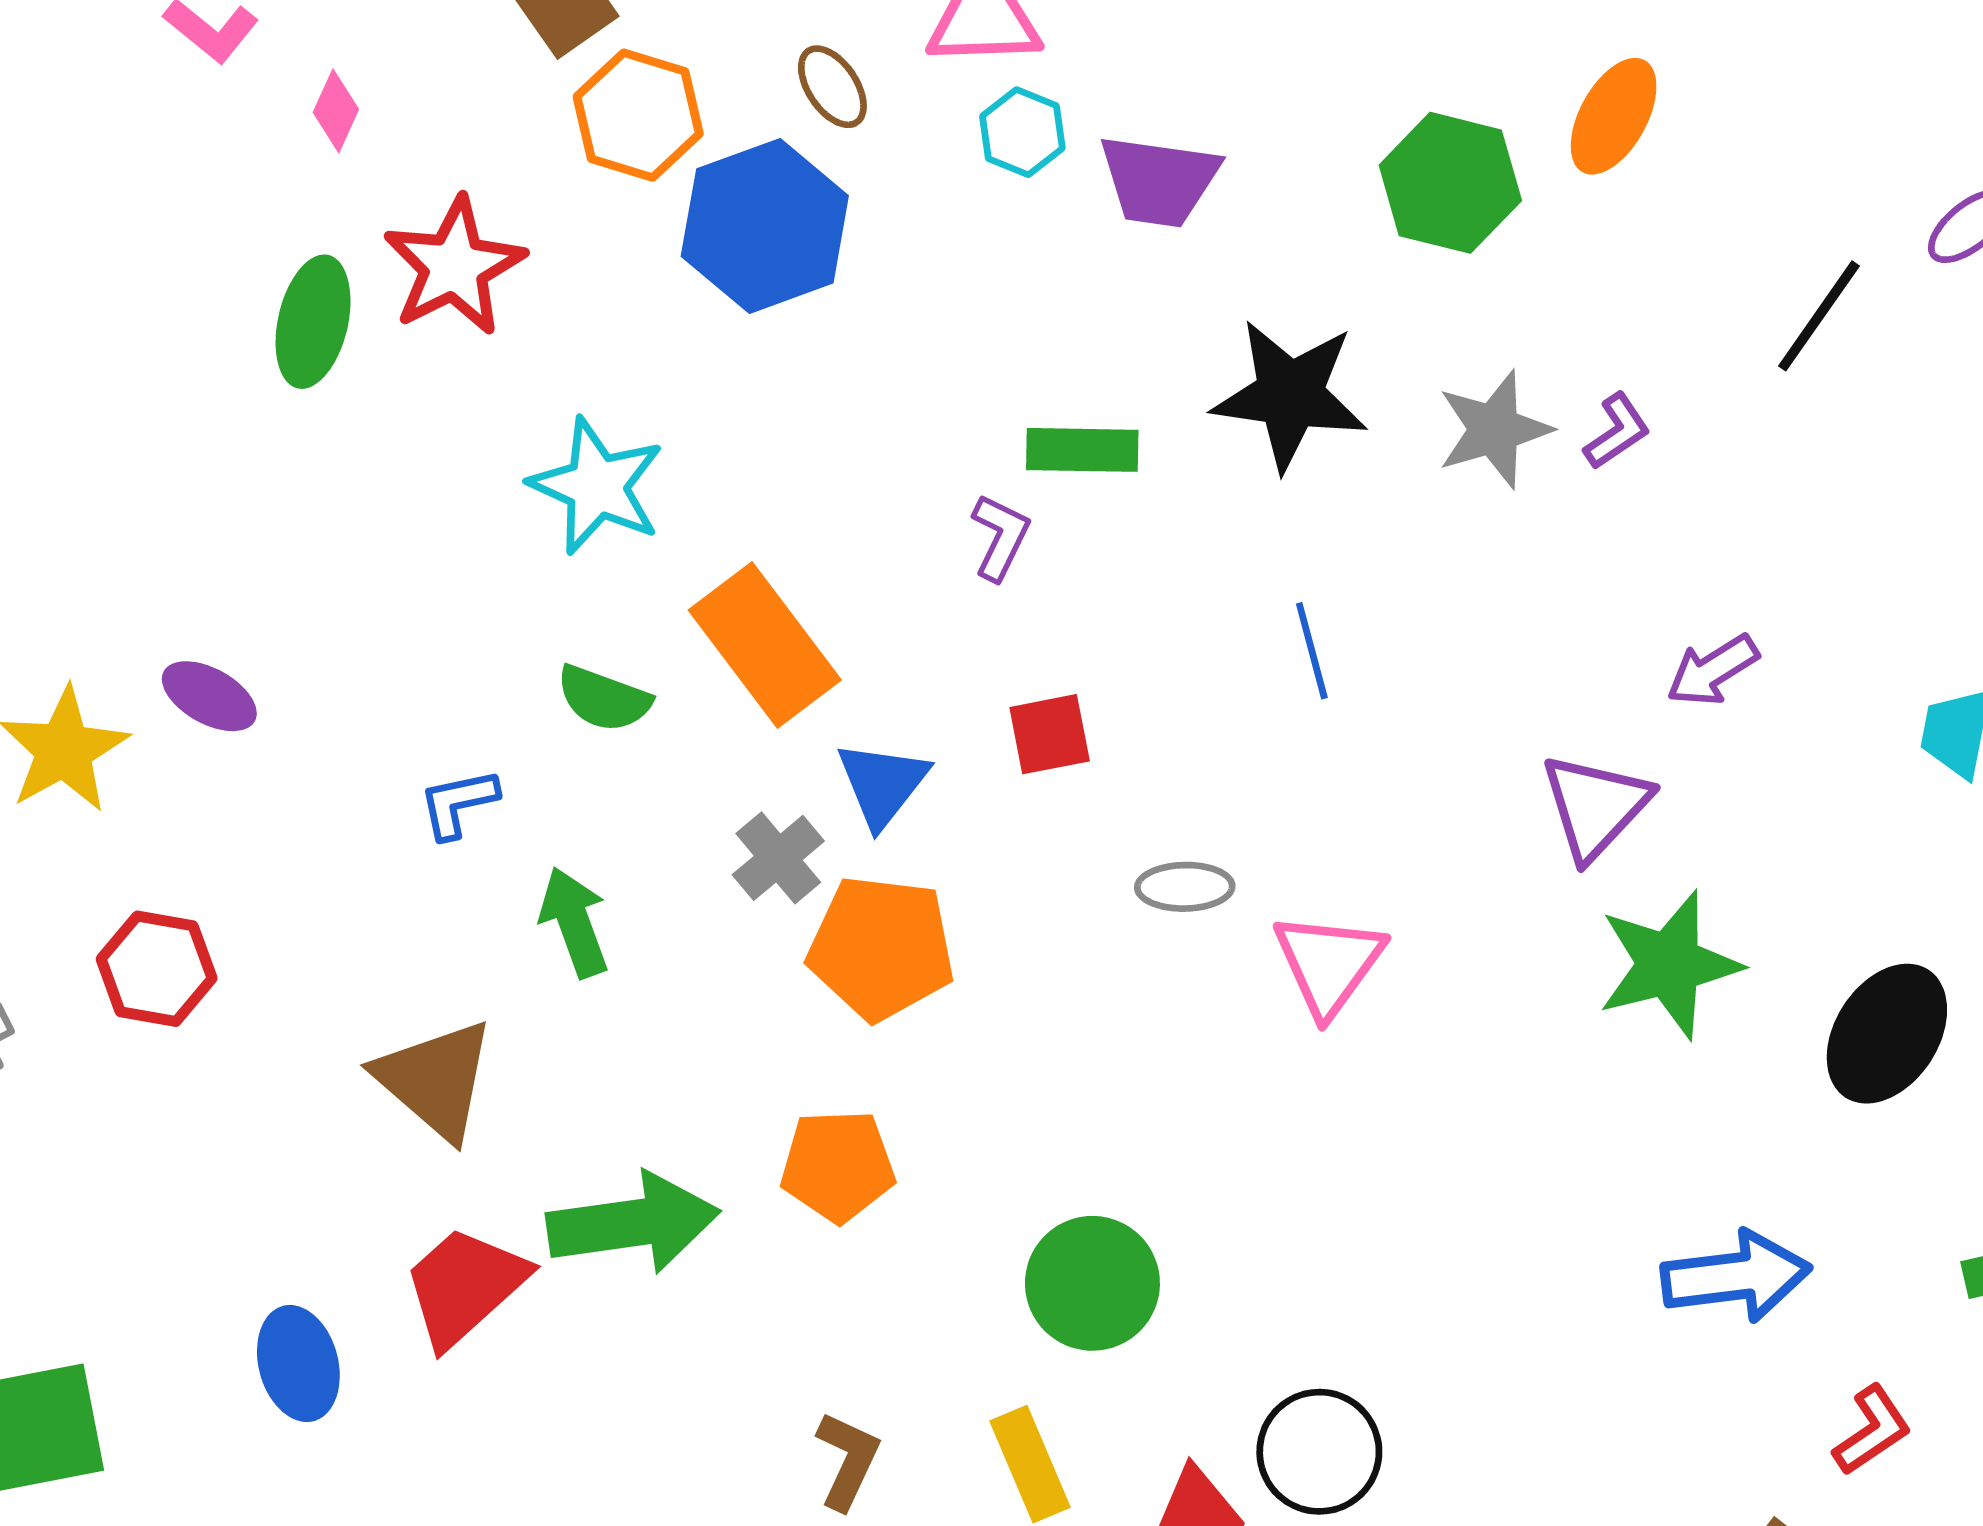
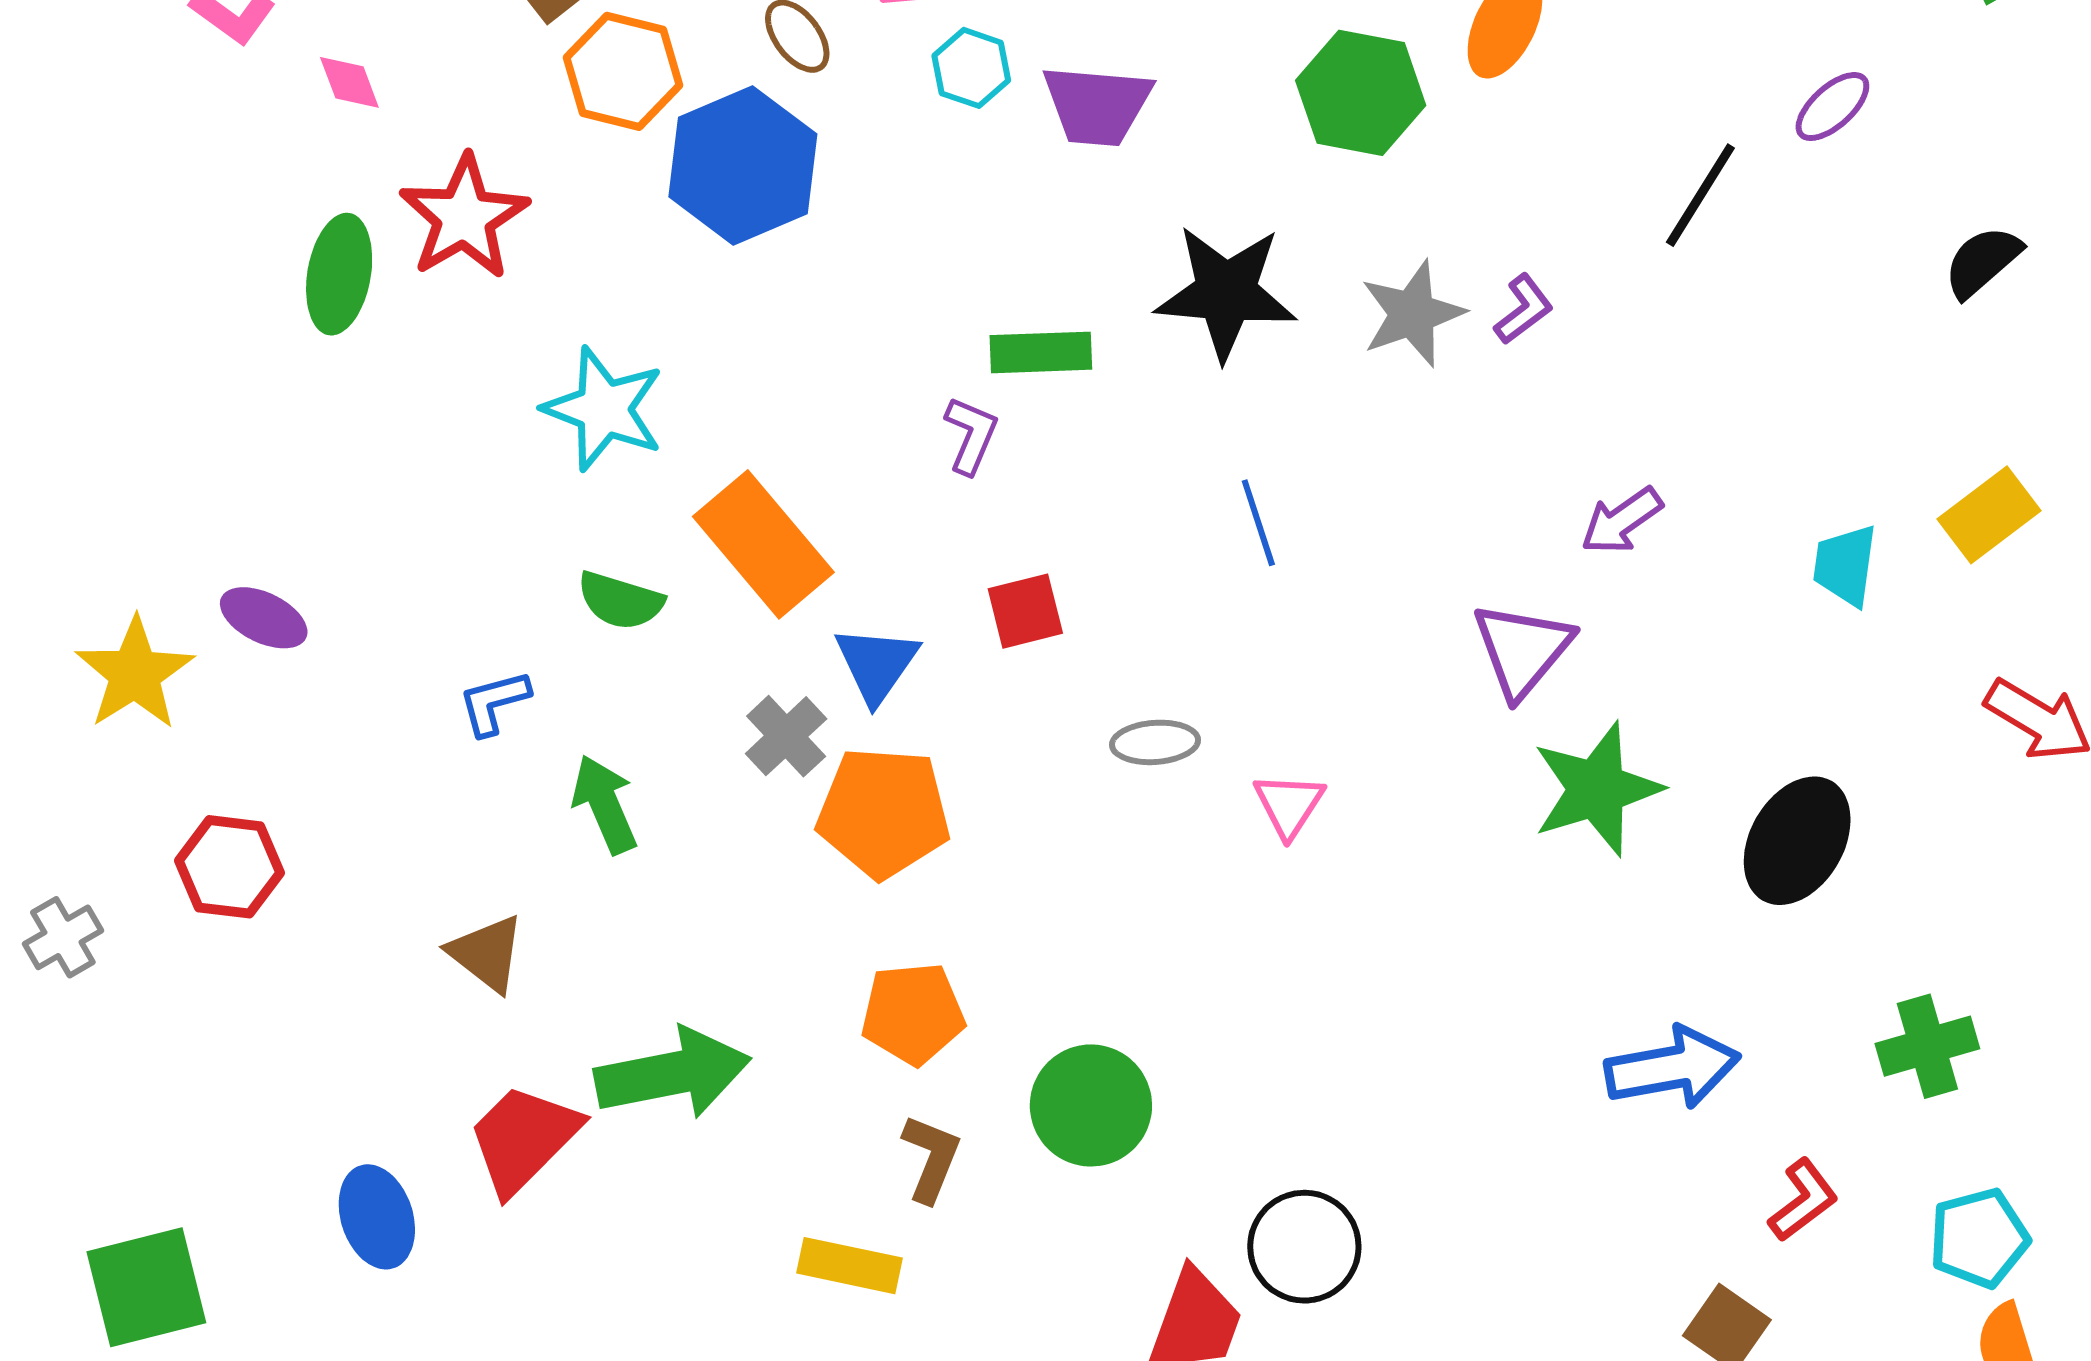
pink diamond: (336, 111) -> (349, 82), turned -42
pink triangle: (1329, 964) -> (1289, 805), size x0.7
brown triangle: (435, 1080) -> (487, 953), size x0.7
orange pentagon: (838, 1166) -> (913, 1014), moved
brown L-shape: (847, 1460) -> (931, 1158), moved
yellow rectangle: (1030, 1464) -> (850, 1266), moved, turned -52

